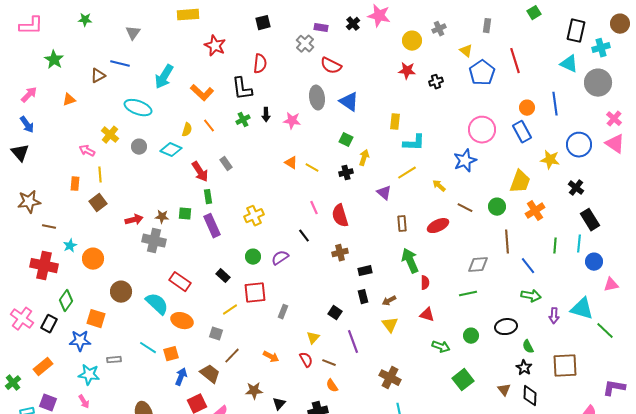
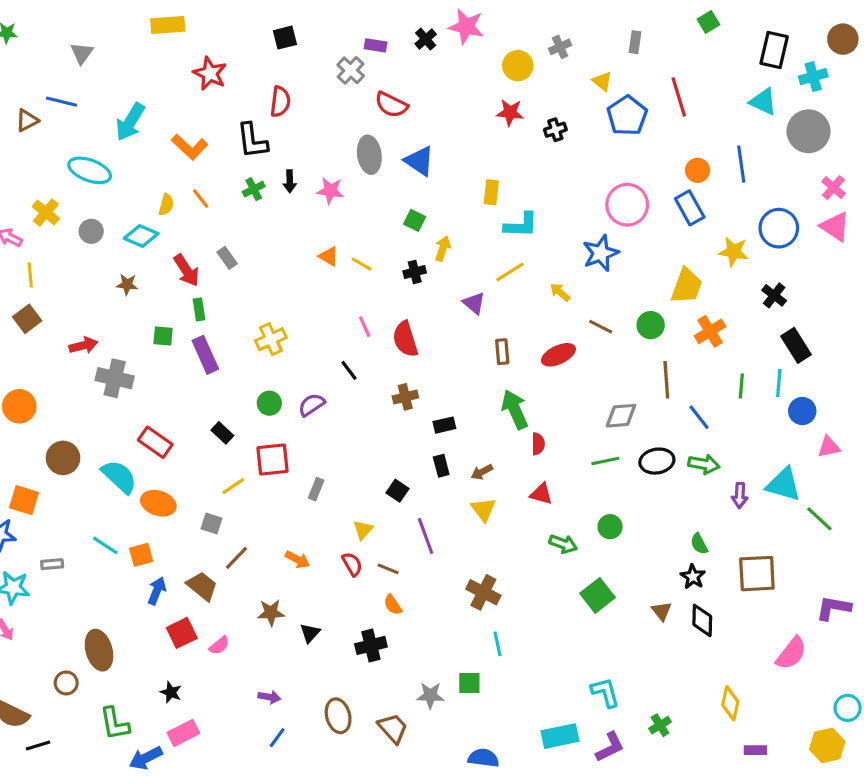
brown star: (162, 217) -> (127, 284), moved
black ellipse: (506, 327) -> (657, 461), moved

